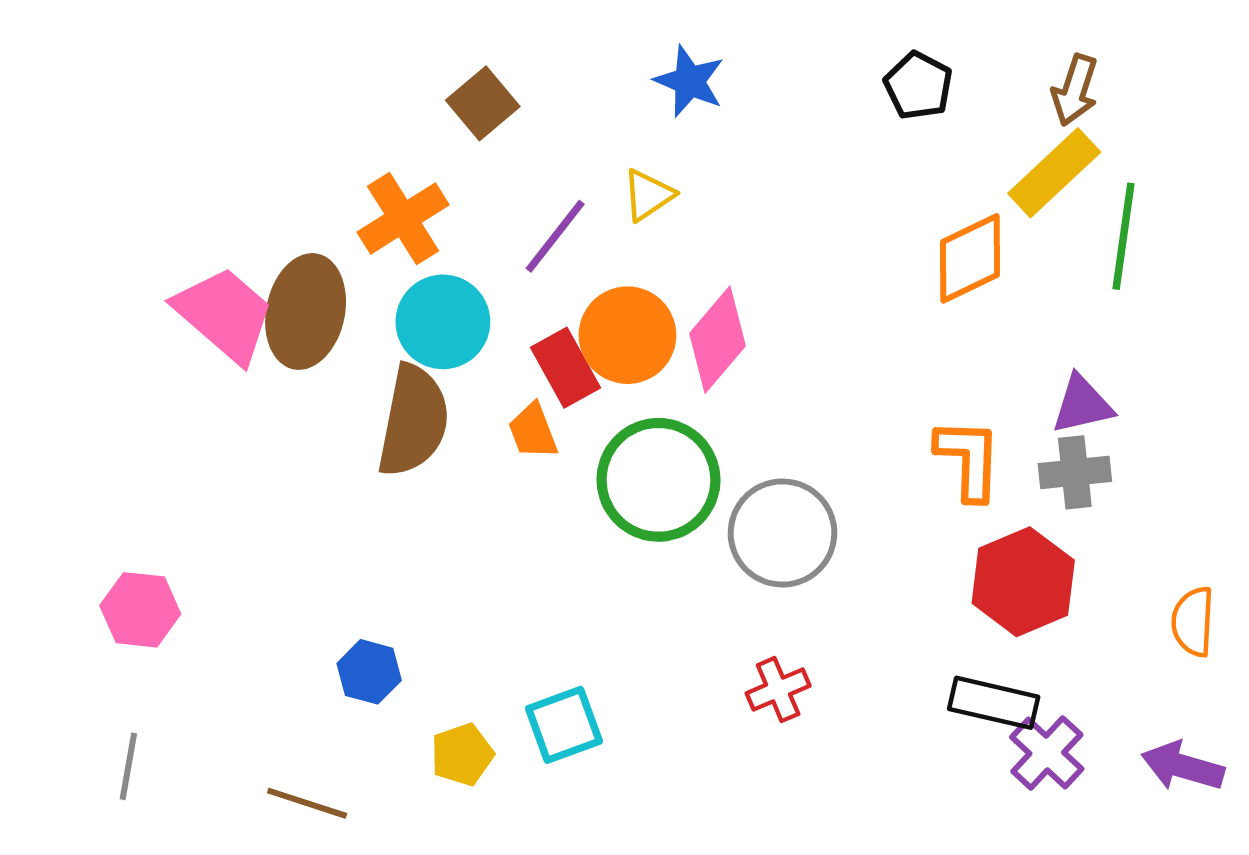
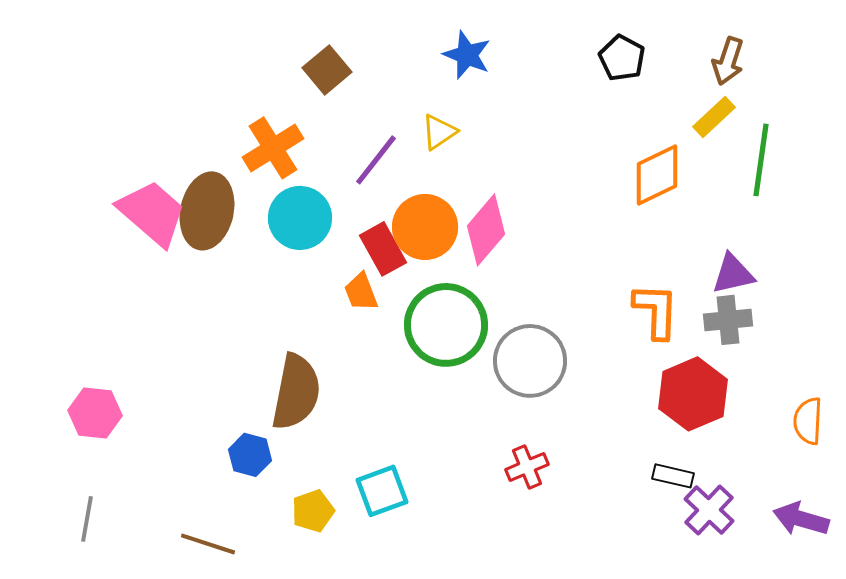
yellow rectangle: (1054, 173) -> (714, 117), size x0.7
brown semicircle: (413, 421) -> (296, 392), moved
black rectangle: (994, 703) -> (673, 476), size x0.7

